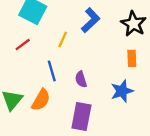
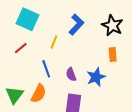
blue star: (122, 91) -> (96, 77), moved

